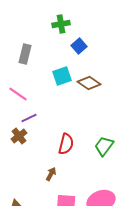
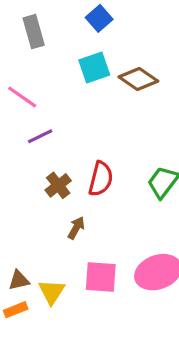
blue square: (79, 46) -> (99, 18), moved
gray rectangle: (25, 54) -> (34, 32), turned -30
brown cross: (19, 136) -> (58, 185), moved

